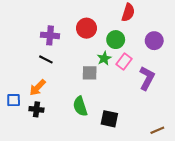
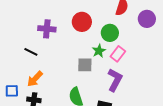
purple circle: (154, 41) -> (147, 19), moved
black line: (46, 59) -> (31, 52), moved
purple L-shape: (147, 78) -> (115, 80), moved

